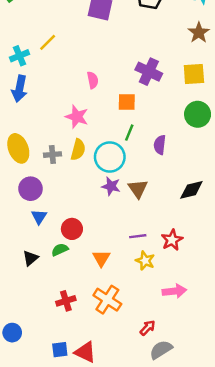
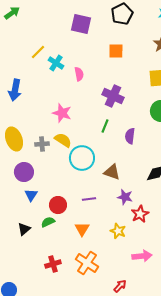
cyan cross: (20, 56) -> (56, 63), moved, turned -35
purple cross: (149, 72) -> (113, 96), moved
pink semicircle: (93, 80) -> (79, 74), moved
orange square: (127, 102) -> (116, 51), moved
yellow semicircle: (78, 150) -> (63, 140), turned -72
cyan circle: (110, 157) -> (82, 158), moved
purple star: (111, 186) -> (125, 197), moved
brown triangle: (138, 189) -> (112, 172), turned -36
purple line: (138, 236) -> (89, 199), moved

